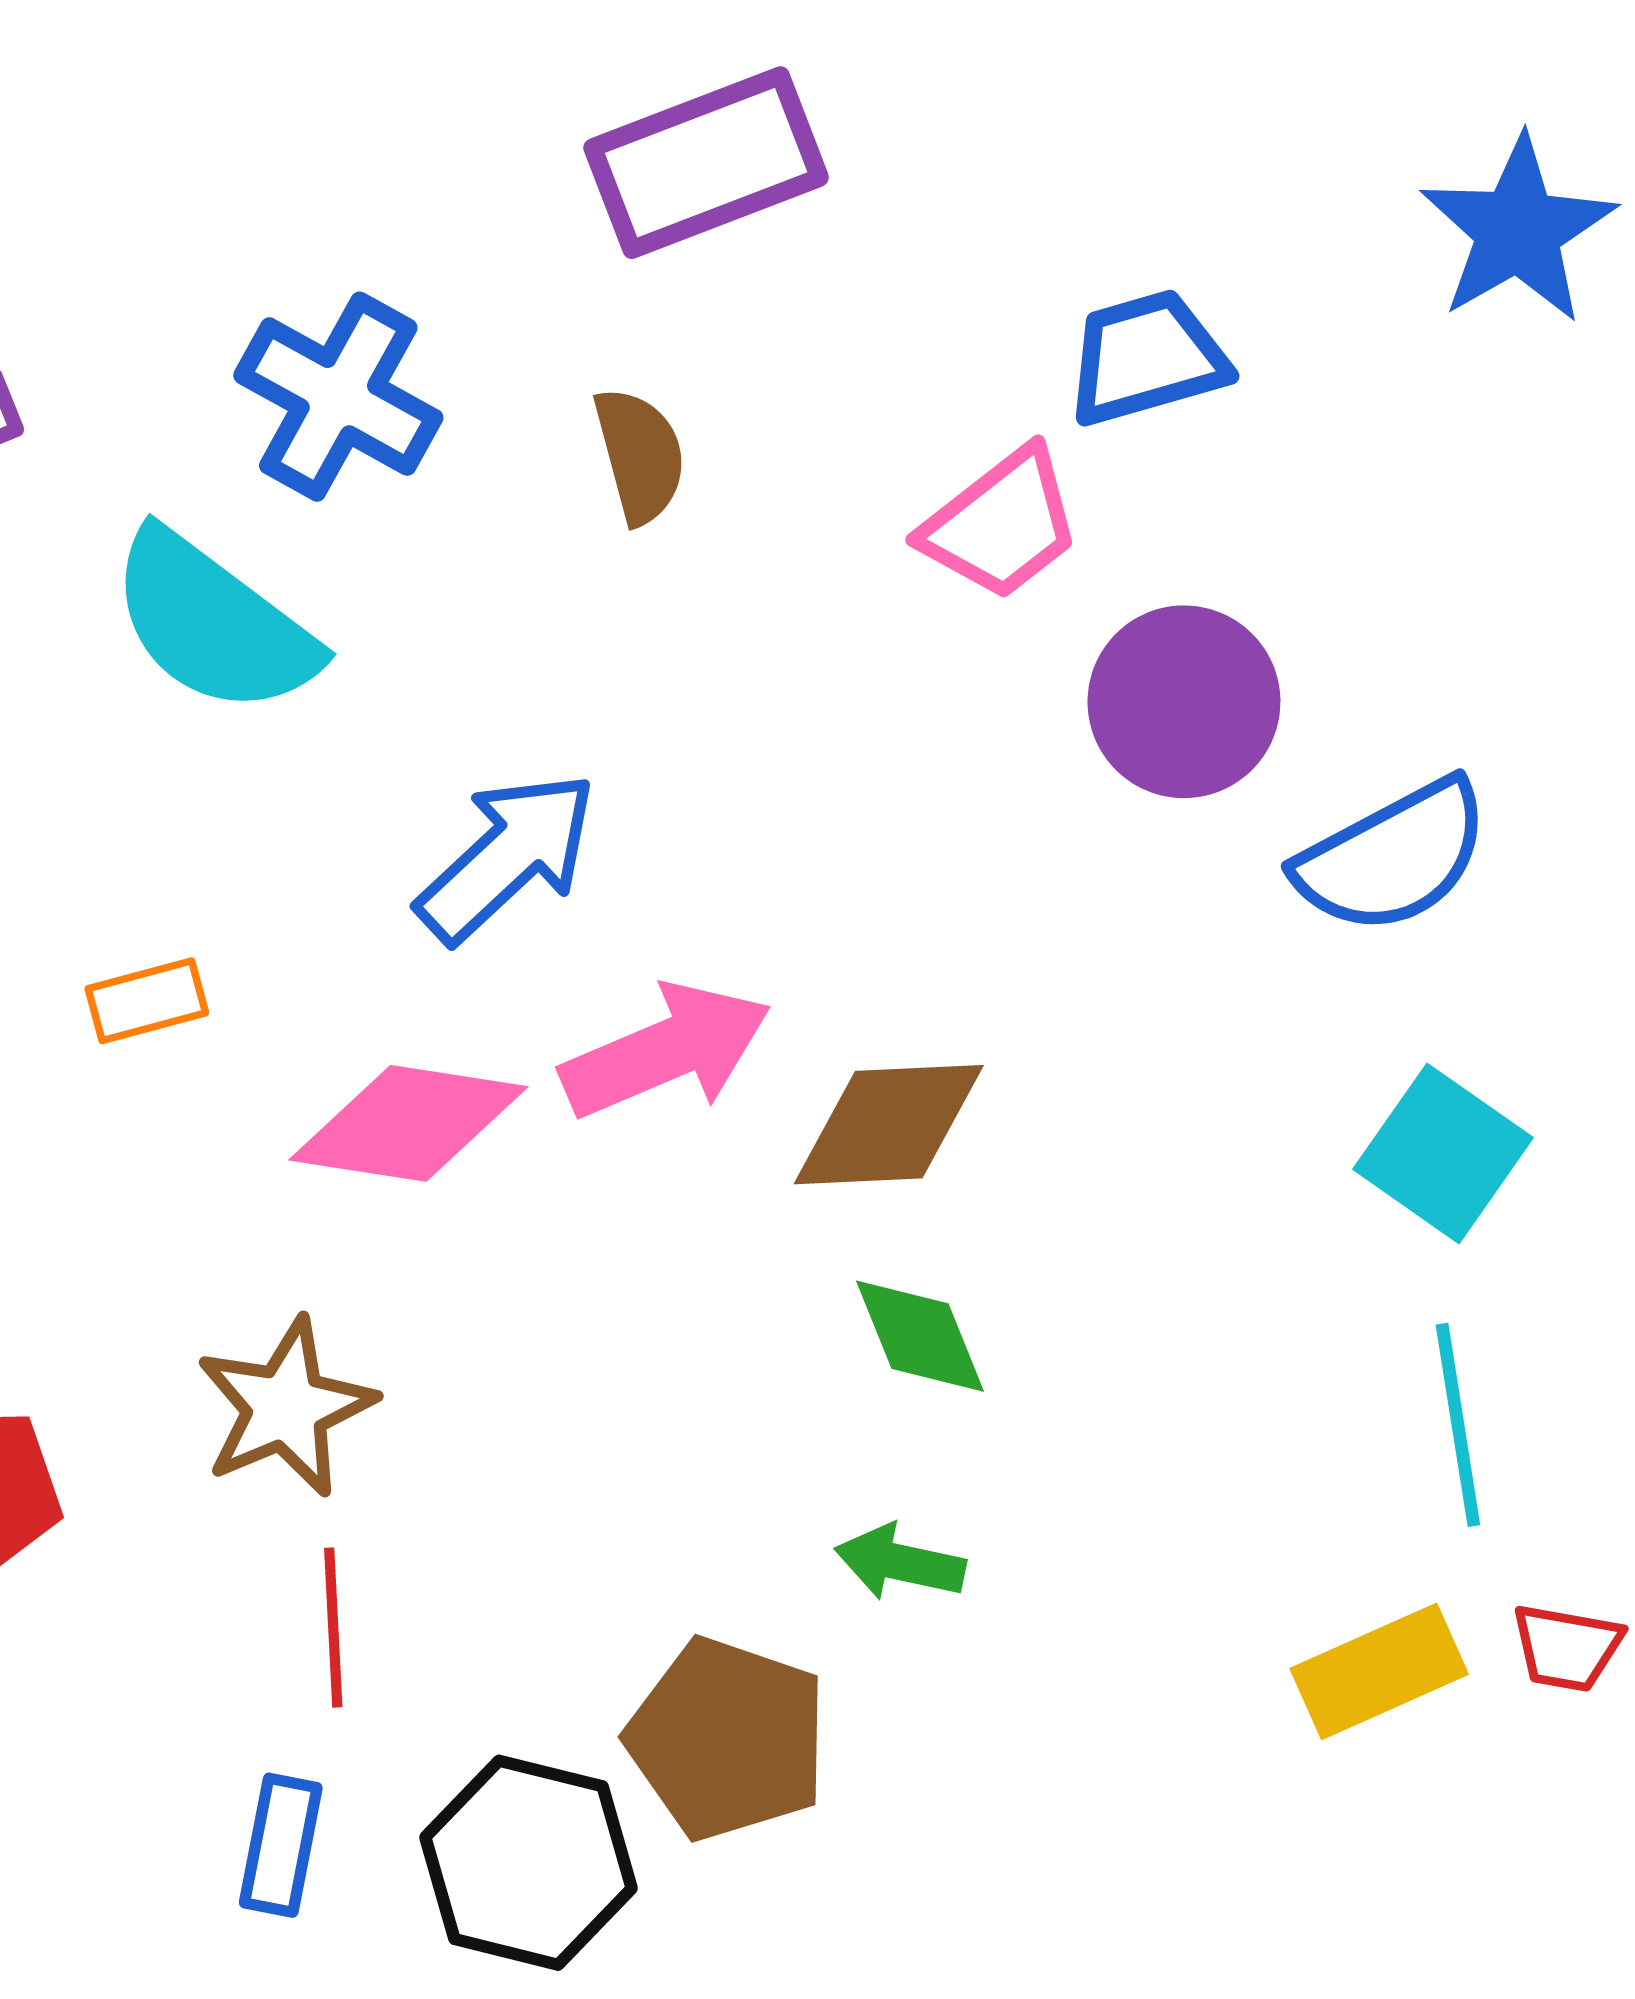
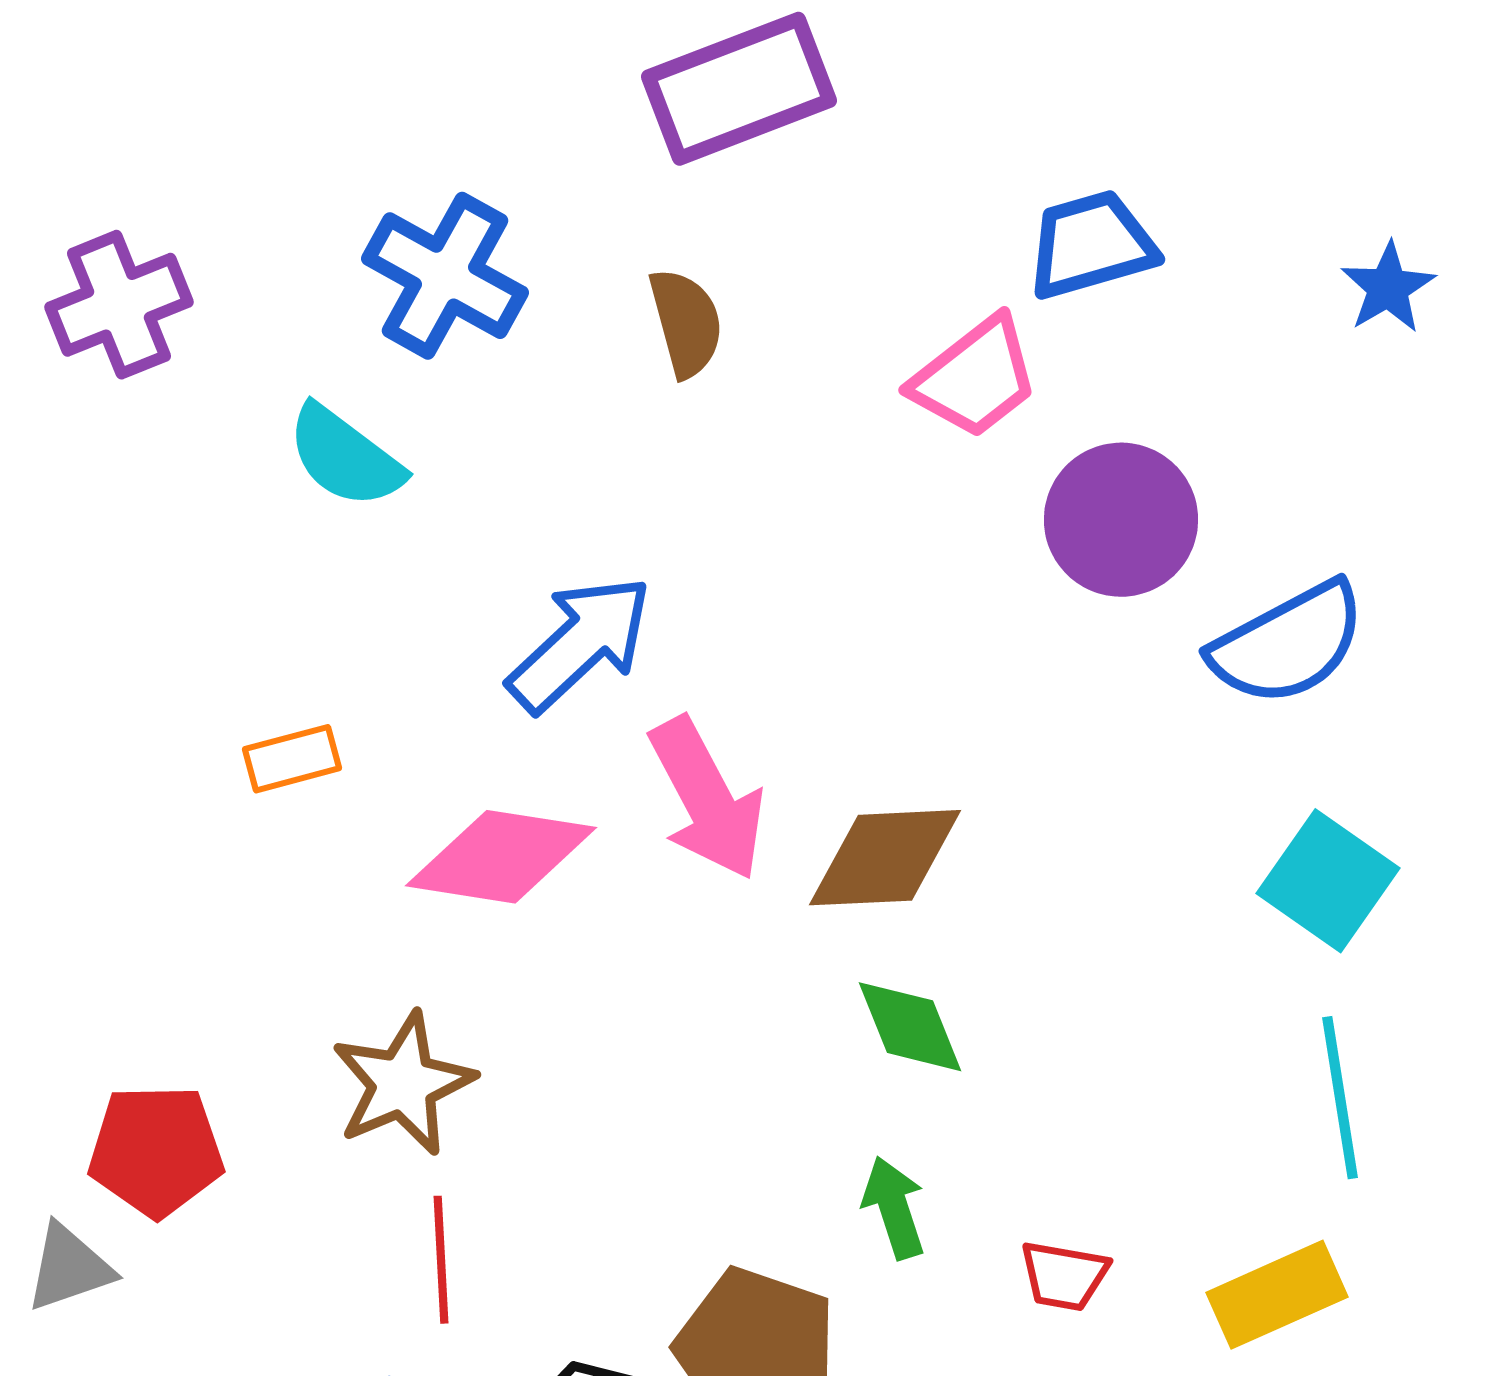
blue star: (1518, 230) -> (1388, 288), moved, size x0.6
cyan semicircle: (213, 623) -> (345, 457), size x0.7
pink arrow: (666, 1051) -> (707, 799), turned 85
green arrow: (900, 1563) -> (894, 1208), turned 60
red trapezoid: (1567, 1648) -> (1064, 1276), moved

